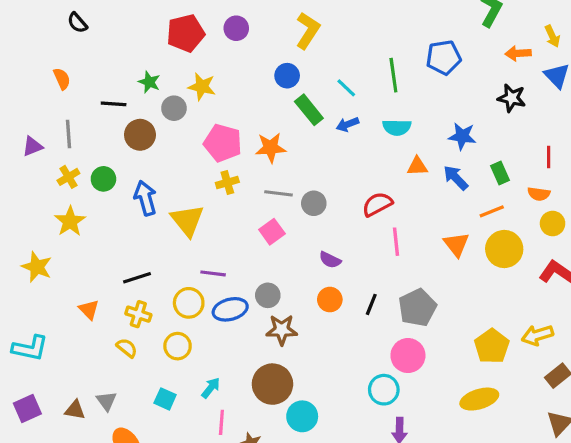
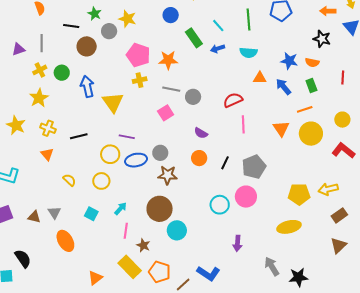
blue circle: (287, 76) -> (171, 15), moved
orange semicircle: (539, 194) -> (312, 63), moved
yellow cross: (138, 314) -> (48, 128), moved
yellow pentagon: (492, 346) -> (299, 194), turned 30
cyan circle: (384, 390) -> (220, 205), moved

